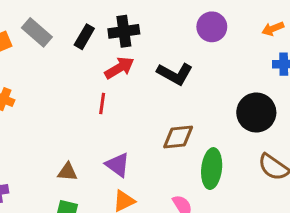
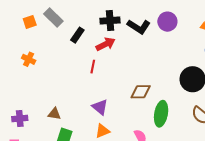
black rectangle: (84, 37) -> (77, 35), moved
black L-shape: (175, 74) -> (139, 27), moved
brown triangle: (67, 172) -> (54, 114), moved

